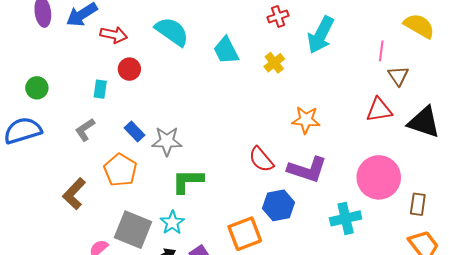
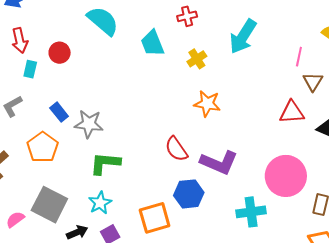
red cross: (278, 16) -> (187, 16), moved
red arrow: (114, 35) -> (20, 41), moved, turned 60
orange star: (306, 120) -> (207, 104), moved
cyan star: (172, 223) -> (100, 203), moved

